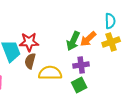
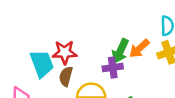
purple cross: (81, 65) -> (113, 68), moved

